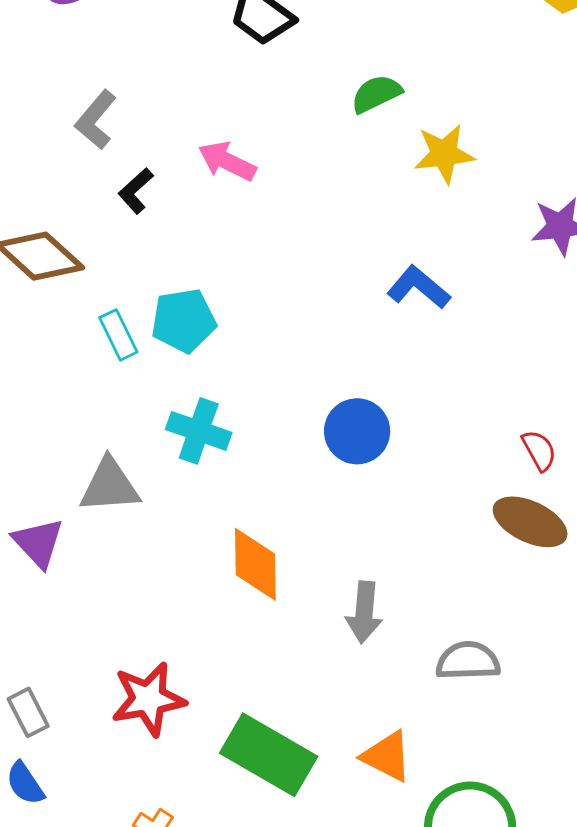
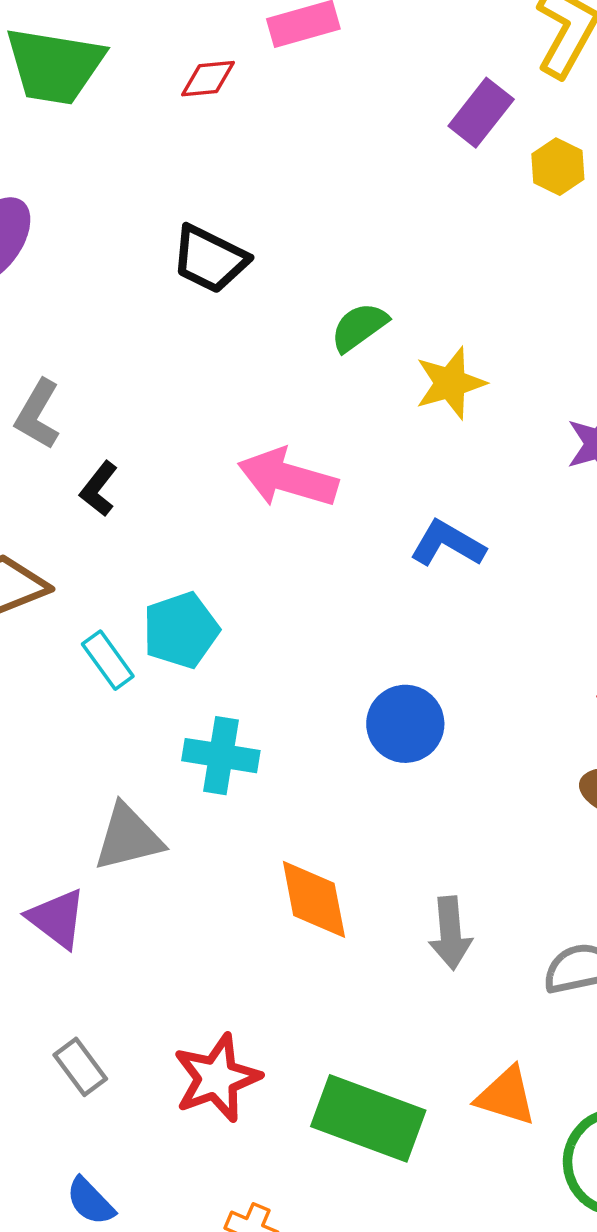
pink arrow: (227, 161) -> (288, 478), moved, size x1.4
gray rectangle: (28, 712) -> (80, 1067), moved

